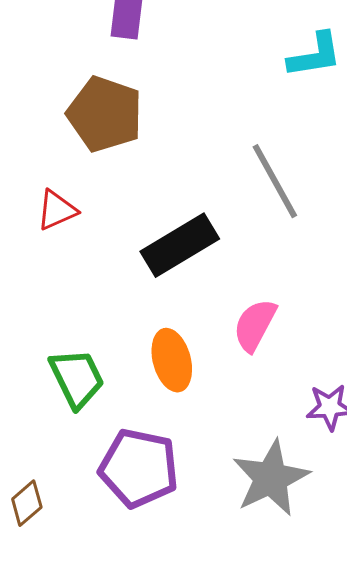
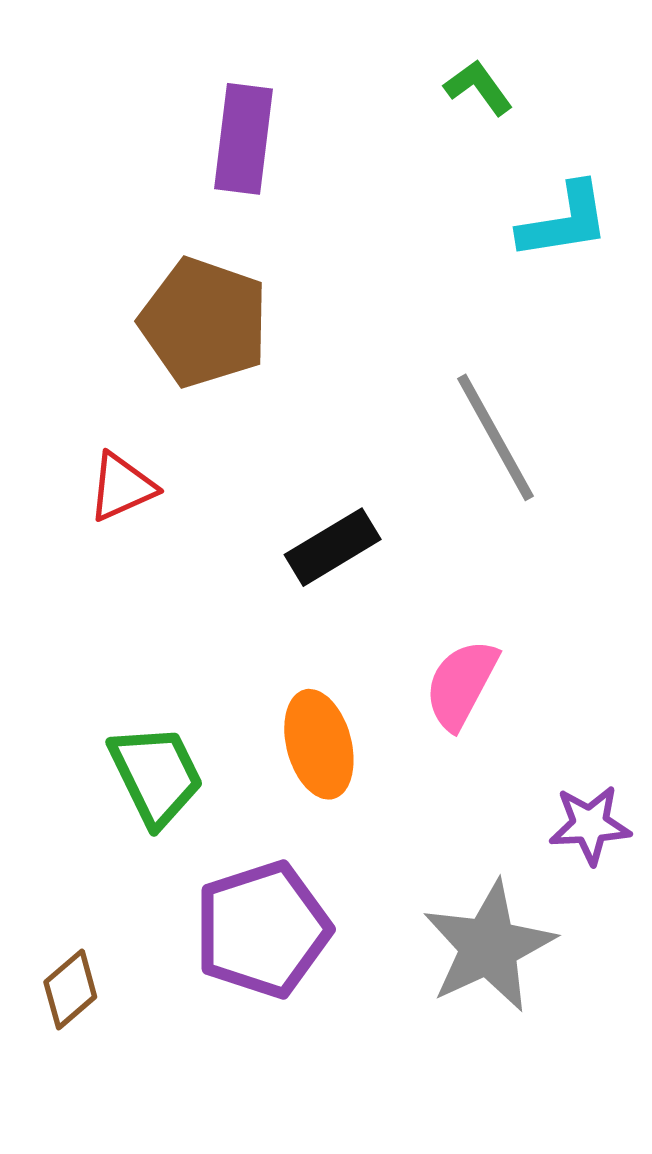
black rectangle: (180, 245) -> (333, 547), size x0.7
purple pentagon: (139, 468) -> (262, 929), turned -30

